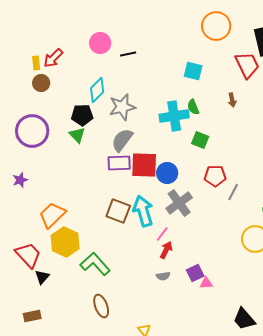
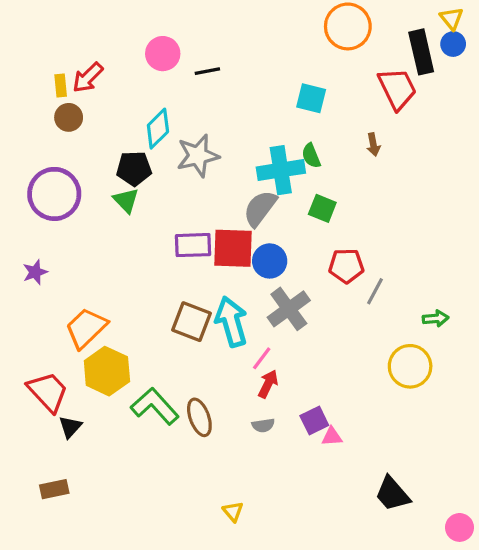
gray semicircle: (122, 140) -> (260, 208), moved
brown ellipse: (101, 306) -> (199, 417), moved

